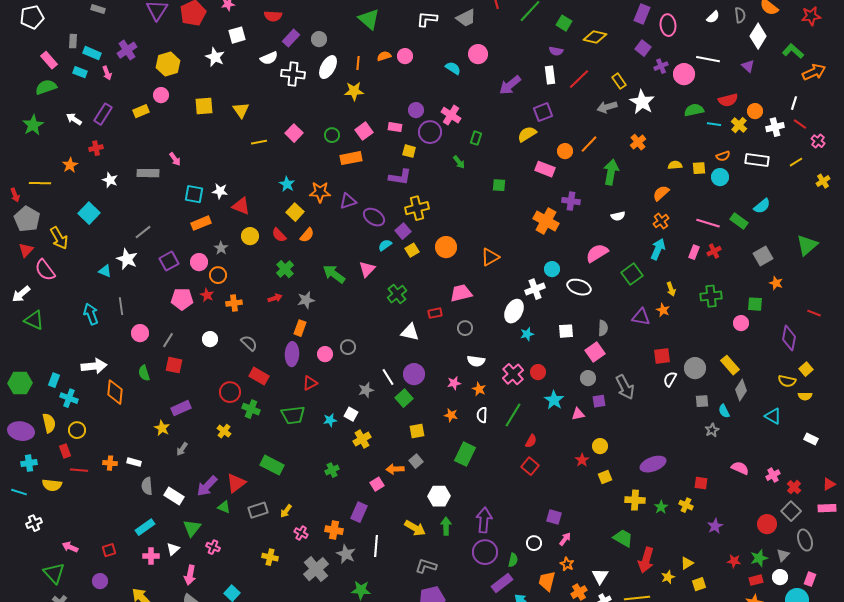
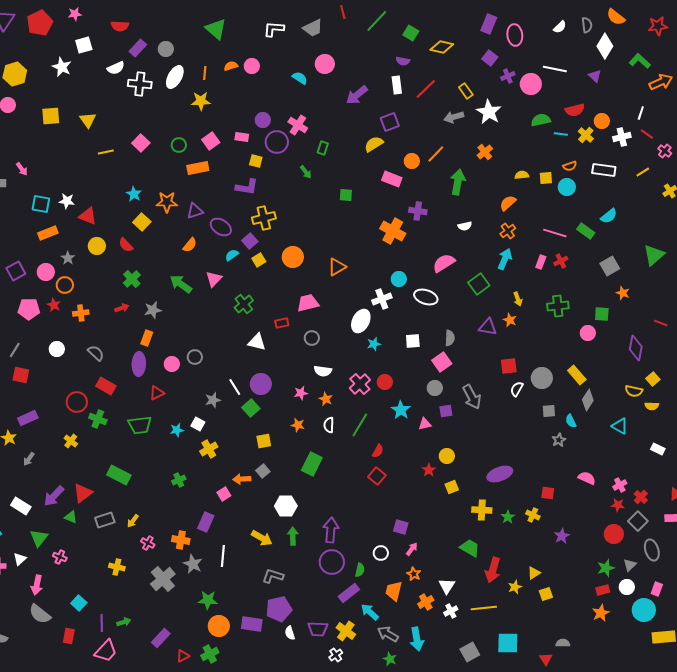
orange semicircle: (307, 235) -> (190, 245), moved
red star: (734, 561) -> (618, 505), moved

